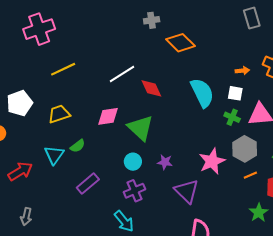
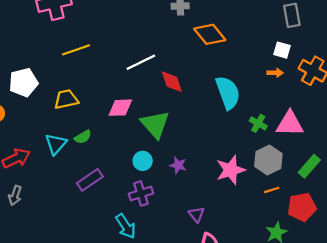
white square: (235, 93) -> (282, 50), moved
purple triangle: (187, 191) -> (197, 215), moved, size x0.6
gray arrow: (26, 217) -> (15, 195), moved

